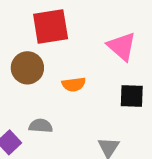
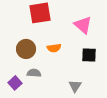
brown circle: (27, 68) -> (26, 49), moved

